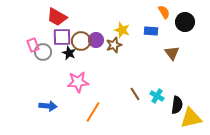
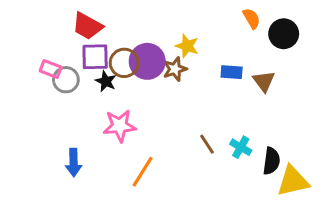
blue rectangle: (151, 31) -> (232, 72), moved
purple circle: (96, 40) -> (147, 61), size x1.5
pink rectangle: (33, 45) -> (51, 69), turned -48
blue arrow: (48, 106) -> (74, 163), turned 84

